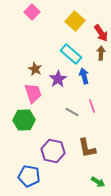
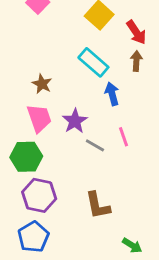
purple star: (58, 79) -> (75, 121), moved
brown L-shape: (87, 148) -> (98, 205), moved
purple hexagon: (53, 151) -> (39, 195), moved
blue pentagon: (29, 176) -> (33, 237), turned 30

